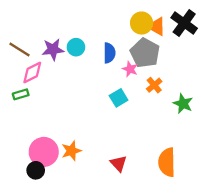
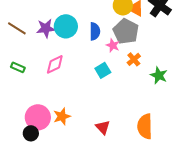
cyan circle: (76, 47) -> (66, 26), size x1.5
pink diamond: (32, 72) -> (55, 64), moved
green rectangle: (21, 94) -> (18, 67), turned 40

